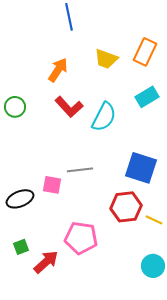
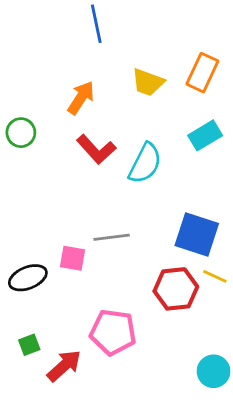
green circle: (15, 107) -> (21, 133), moved
yellow line: (154, 220) -> (215, 276), moved

